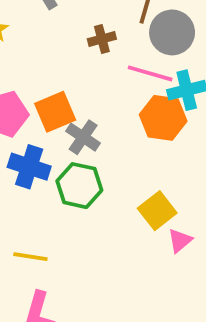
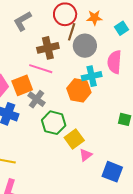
brown cross: (102, 39) -> (48, 48), size x1.5
pink line: (150, 73) -> (41, 69), moved
green hexagon: (79, 186) -> (54, 123), moved

